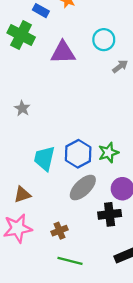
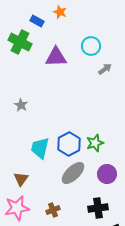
brown triangle: (22, 195) -> (21, 179), turned -35
black cross: (110, 214) -> (98, 208), moved

